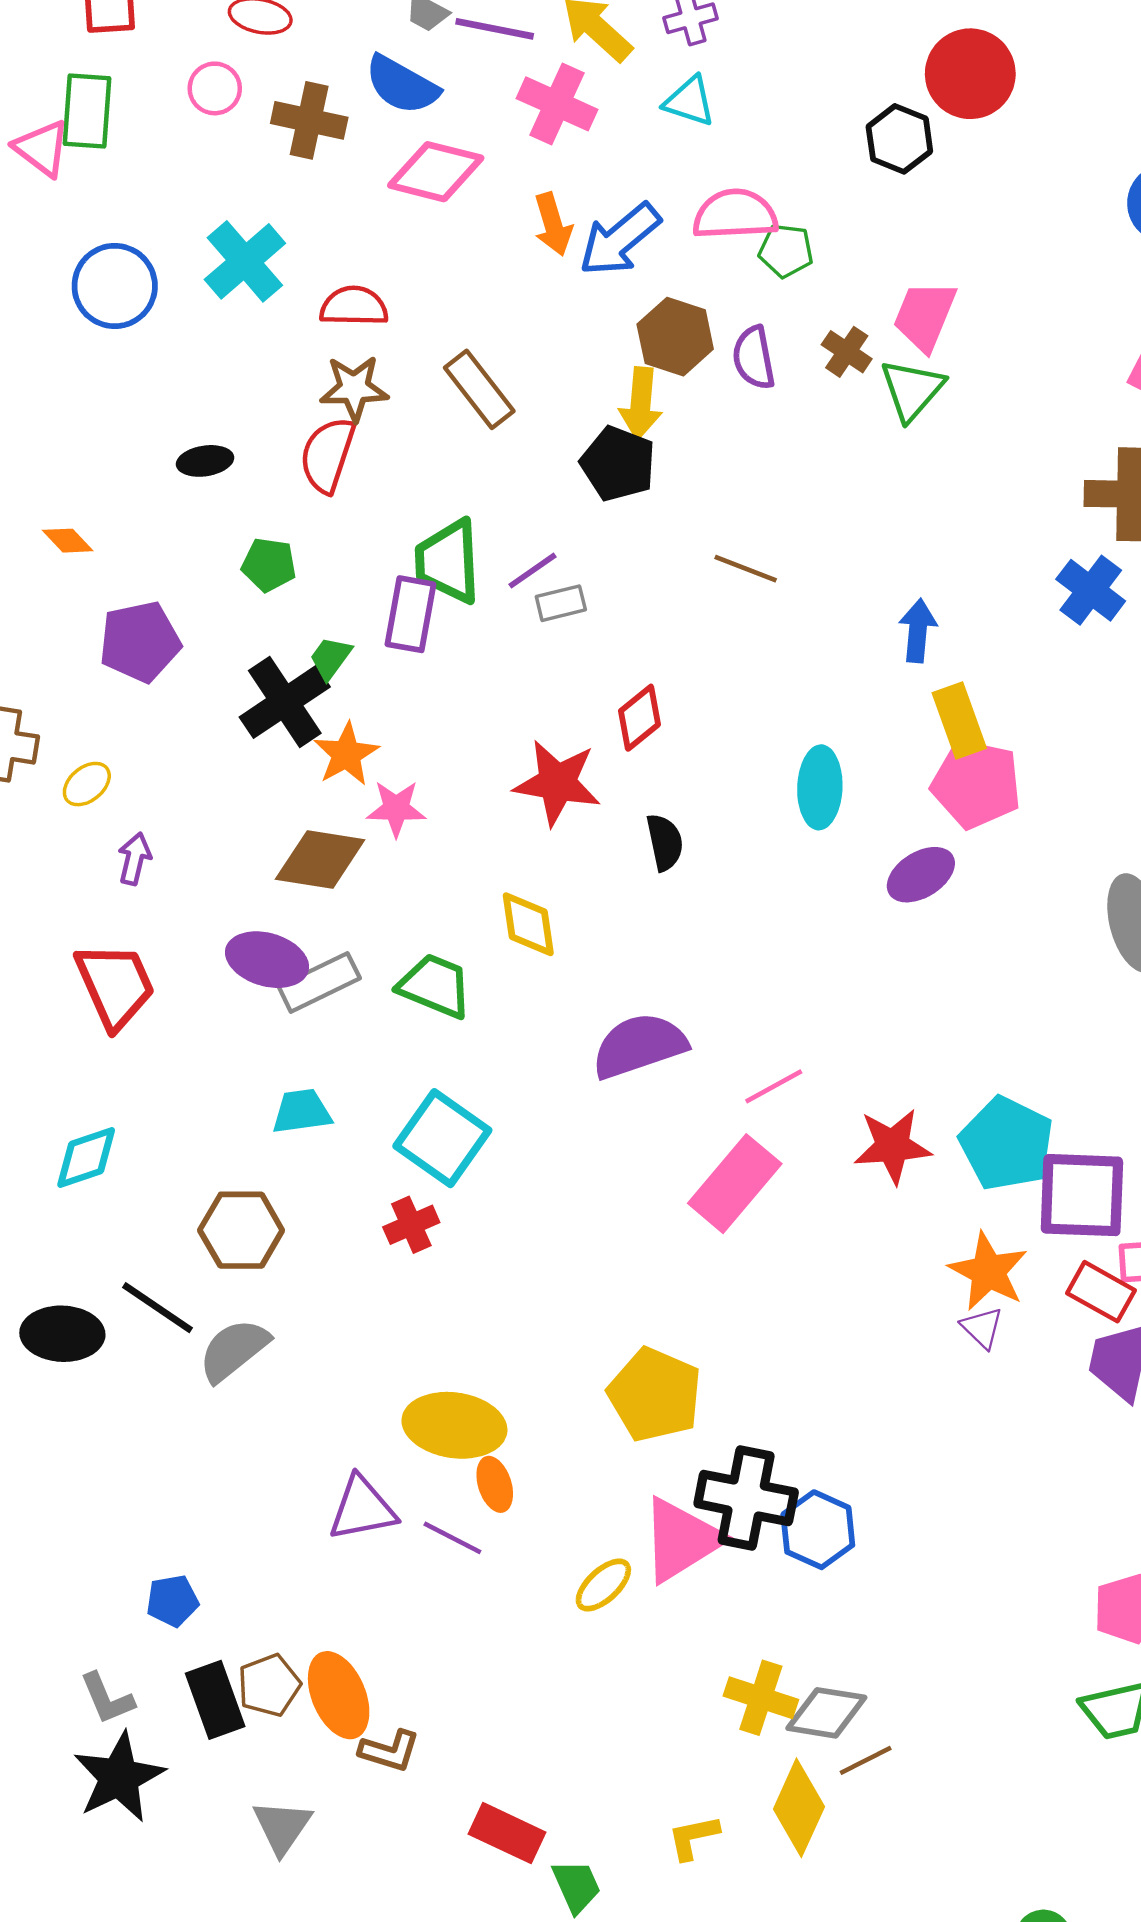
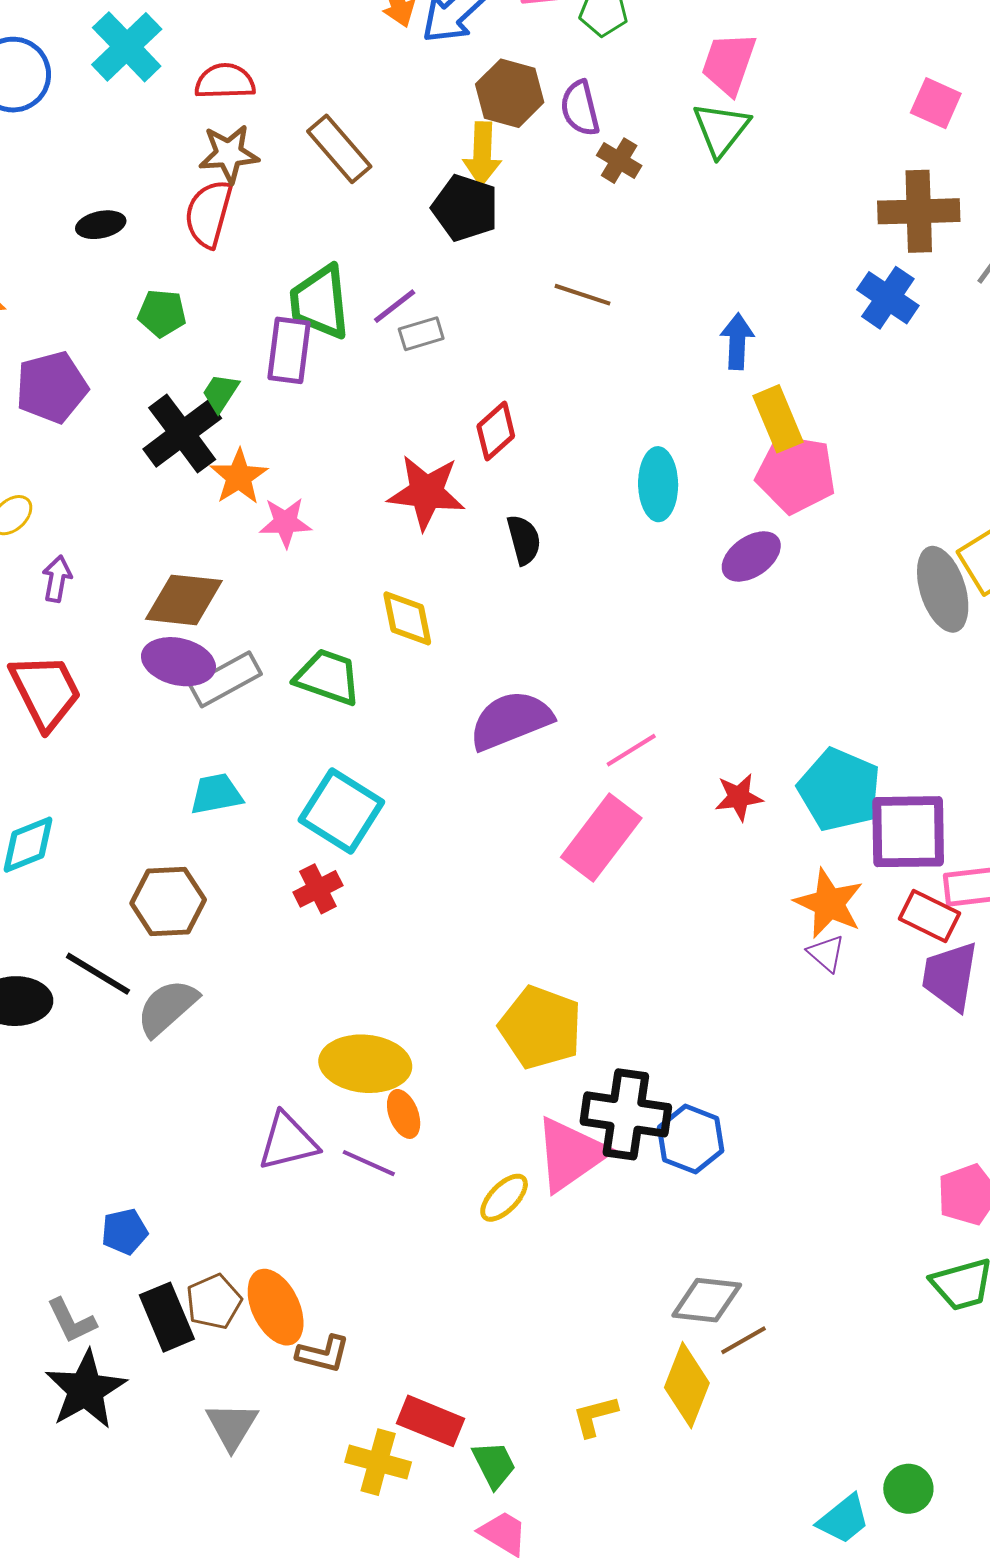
brown cross: (847, 352) -> (619, 161), moved
brown diamond: (320, 859) -> (184, 600), moved
red star: (893, 1146) -> (739, 797), size x0.7
yellow cross: (761, 1698) -> (378, 1462), moved

